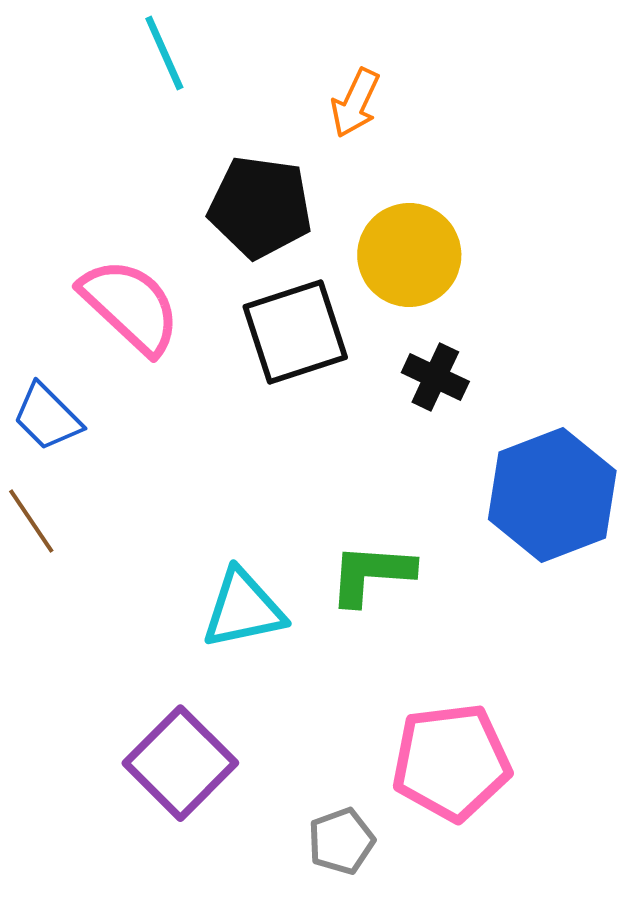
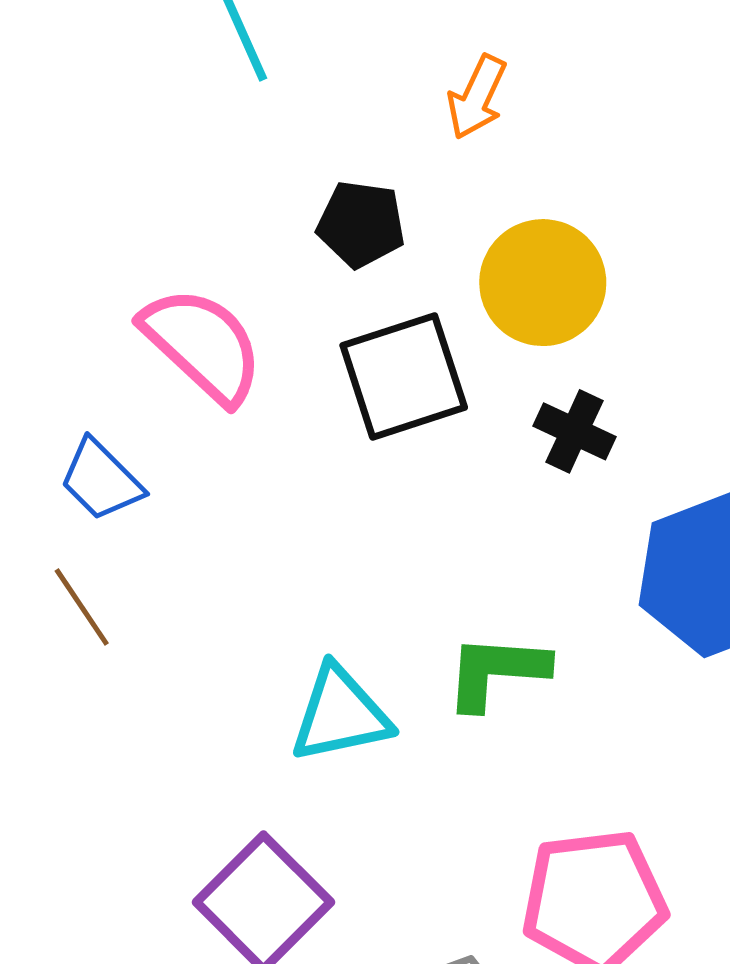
black pentagon: (260, 207) -> (361, 224), size x0.7

